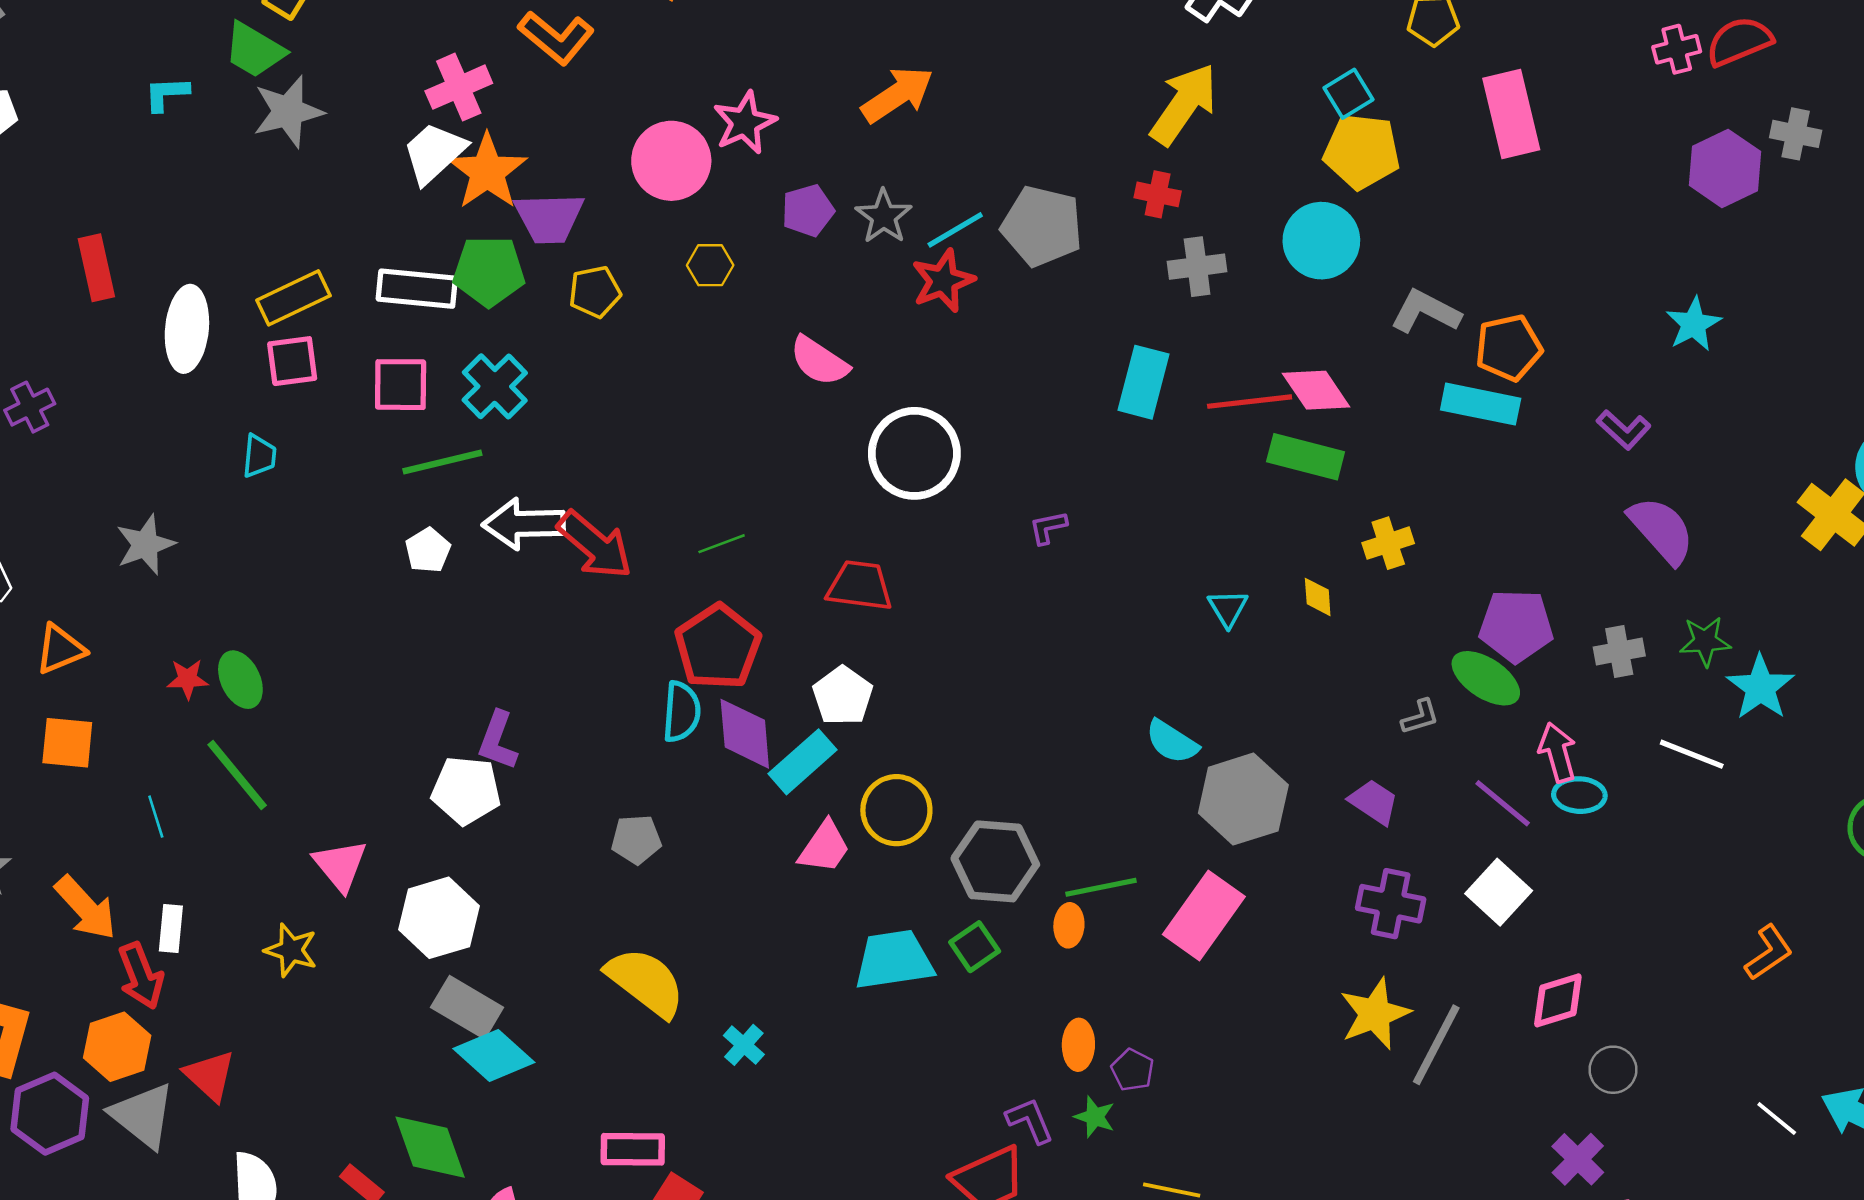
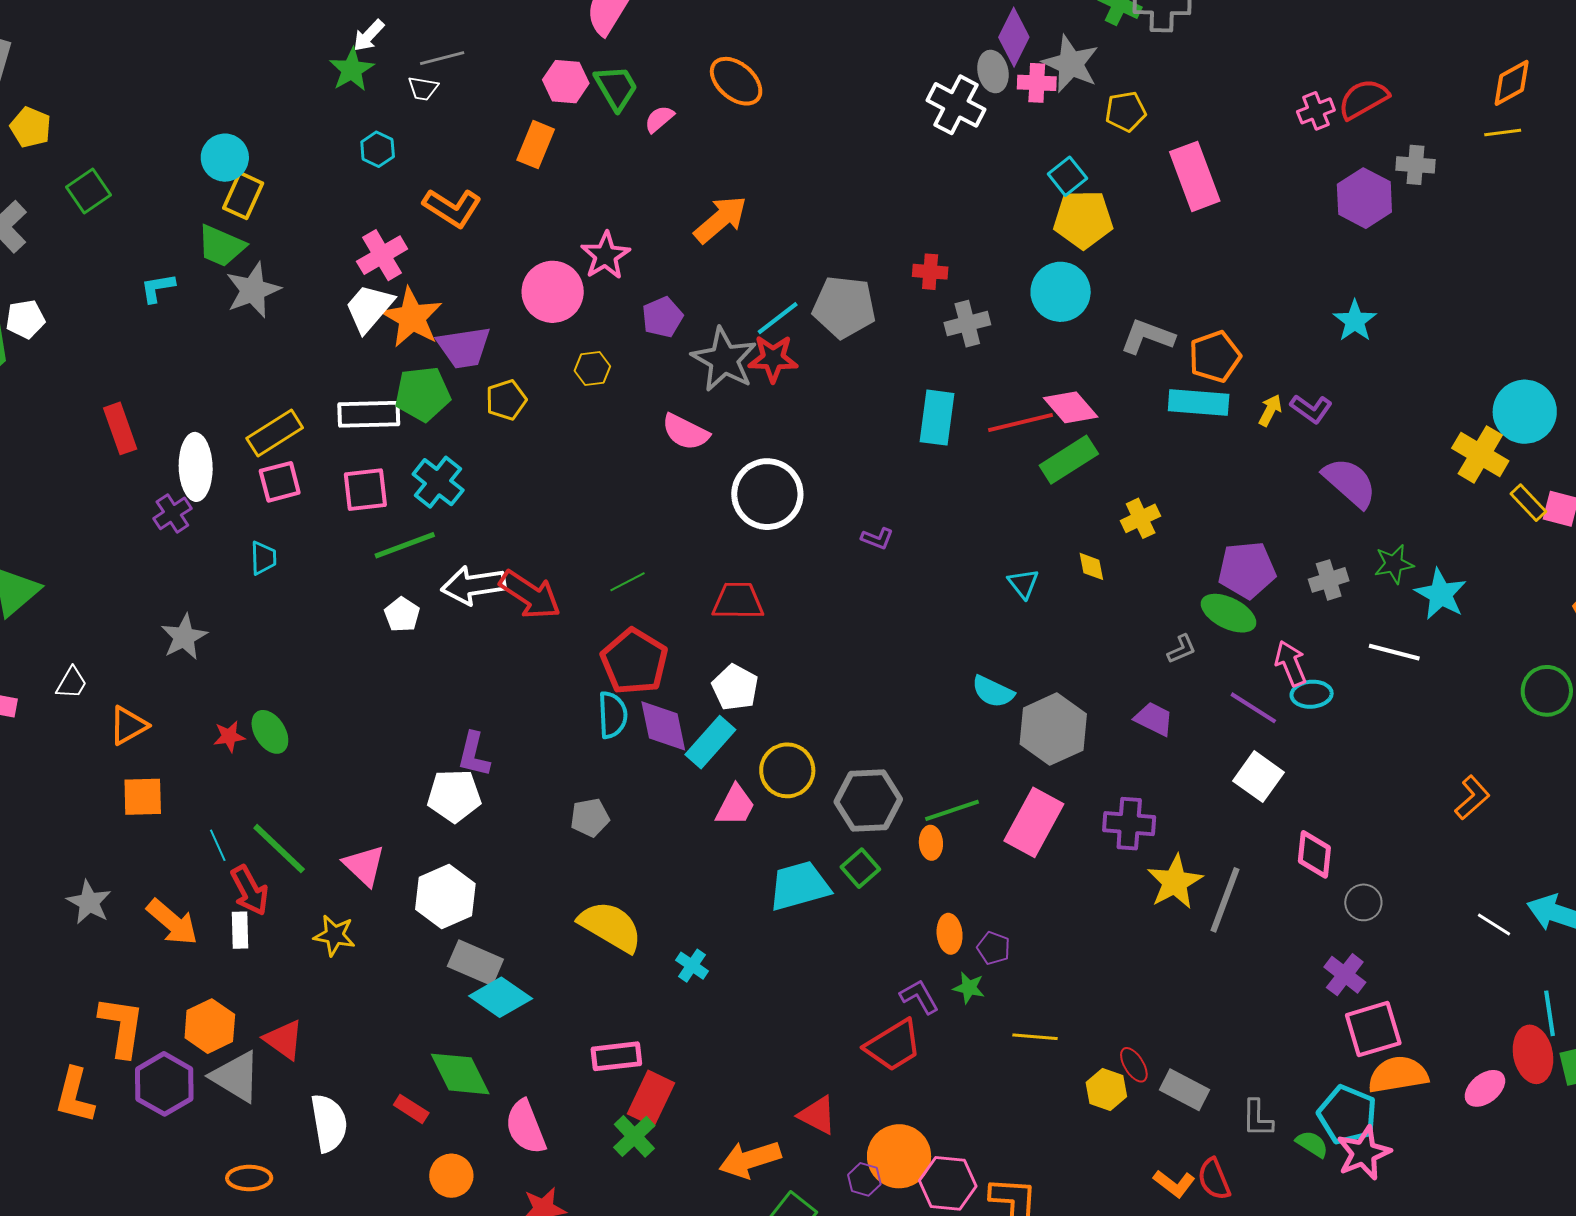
yellow arrow: (1184, 104) -> (1270, 410), moved, size x0.5
gray star: (884, 216) -> (724, 359), moved, size x1.5
red star: (943, 281) -> (773, 358), turned 30
purple cross: (30, 407) -> (172, 513), moved
green rectangle: (1306, 457) -> (1069, 460), turned -40
purple L-shape: (1048, 527) -> (877, 538), turned -140
green line: (237, 775) -> (279, 849), moved
purple cross: (1391, 904) -> (1129, 824), moved
red arrow: (141, 976) -> (250, 890), moved
pink diamond: (1558, 1000) -> (1314, 854), turned -60

